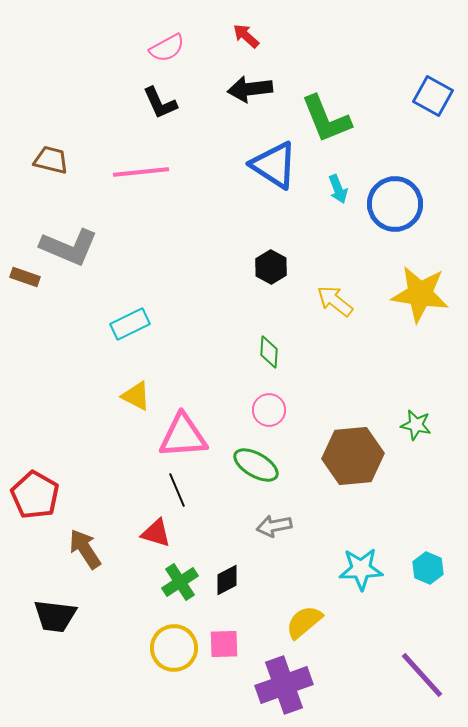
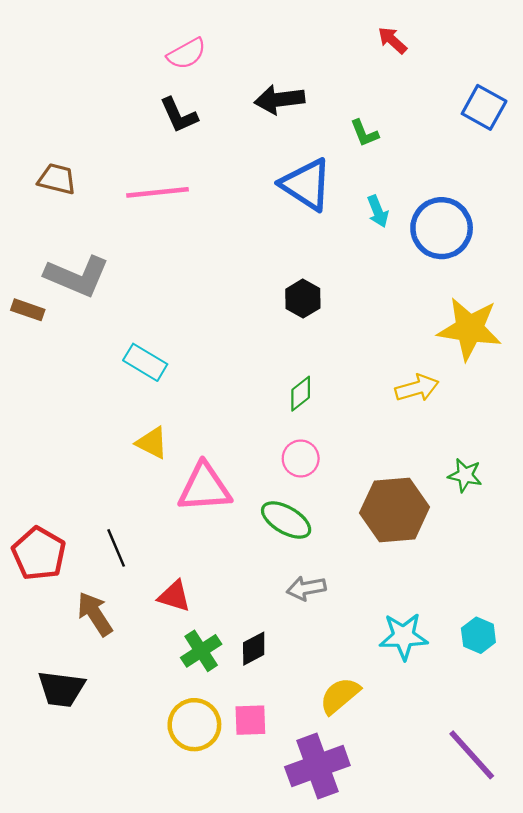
red arrow: (246, 36) -> (392, 40), moved
green L-shape: (326, 119) -> (364, 133), size x0.5
yellow arrow: (335, 301) -> (417, 388), moved, turned 126
cyan rectangle: (130, 324) -> (145, 362), turned 57
green diamond: (269, 352) -> (301, 394), turned 48
black line: (177, 490) -> (116, 548), moved

